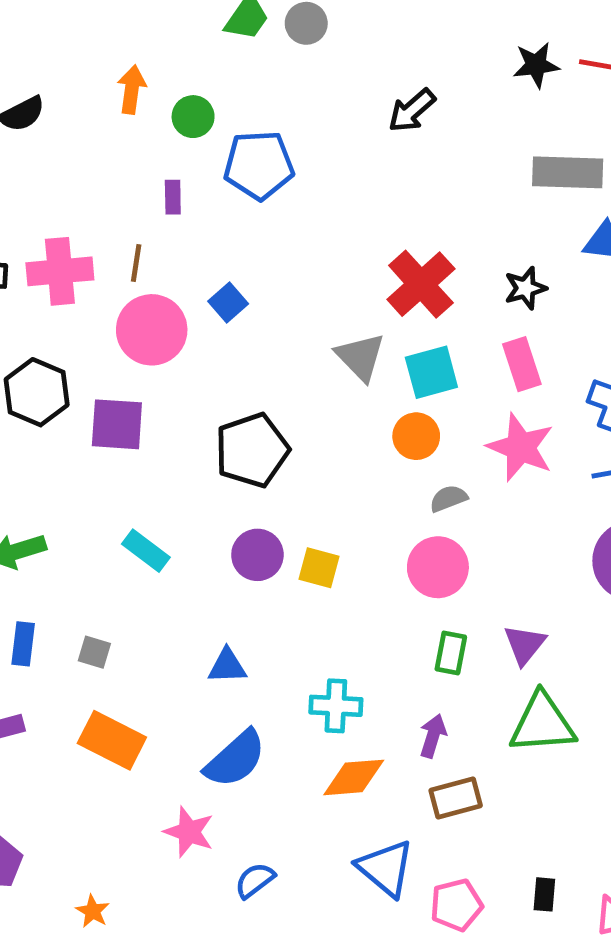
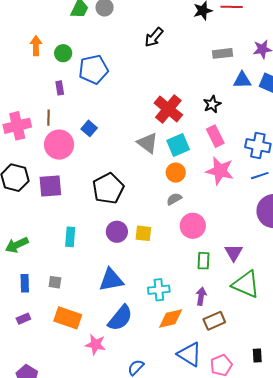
gray rectangle: (568, 172) -> (223, 53), size x0.7
gray semicircle: (448, 498) -> (174, 199), moved
cyan rectangle: (146, 551) -> (70, 237), turned 66
blue triangle: (227, 666) -> (111, 280), size x1.5
green triangle: (542, 723) -> (246, 284), turned 36
pink star: (189, 832) -> (95, 344), moved

